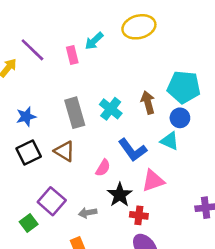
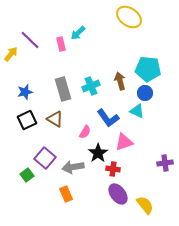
yellow ellipse: (139, 27) -> (129, 17), moved, turned 50
cyan cross: (111, 109) -> (91, 86), turned 30
gray arrow: (88, 213) -> (73, 167), size x1.5

